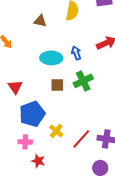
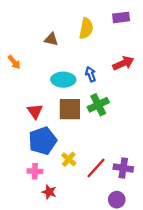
brown square: (57, 85) -> (70, 109), size x1.6
red triangle: (15, 87) -> (35, 111), moved

